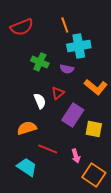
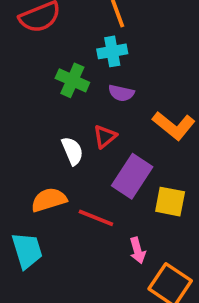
cyan cross: (79, 46) -> (112, 51), moved, size x0.7
red line: (48, 149) -> (96, 218), moved
cyan trapezoid: (27, 167) -> (27, 250), moved, turned 40

